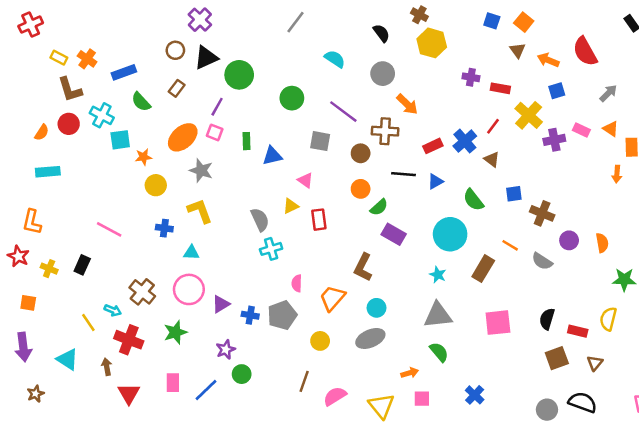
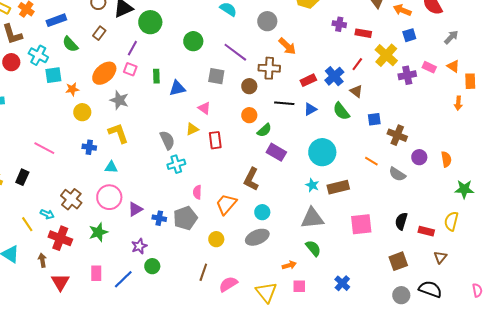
green semicircle: (473, 200) -> (341, 111), moved
brown rectangle: (483, 269) -> (338, 187), moved, turned 45
brown square: (557, 358) -> (398, 261), moved

